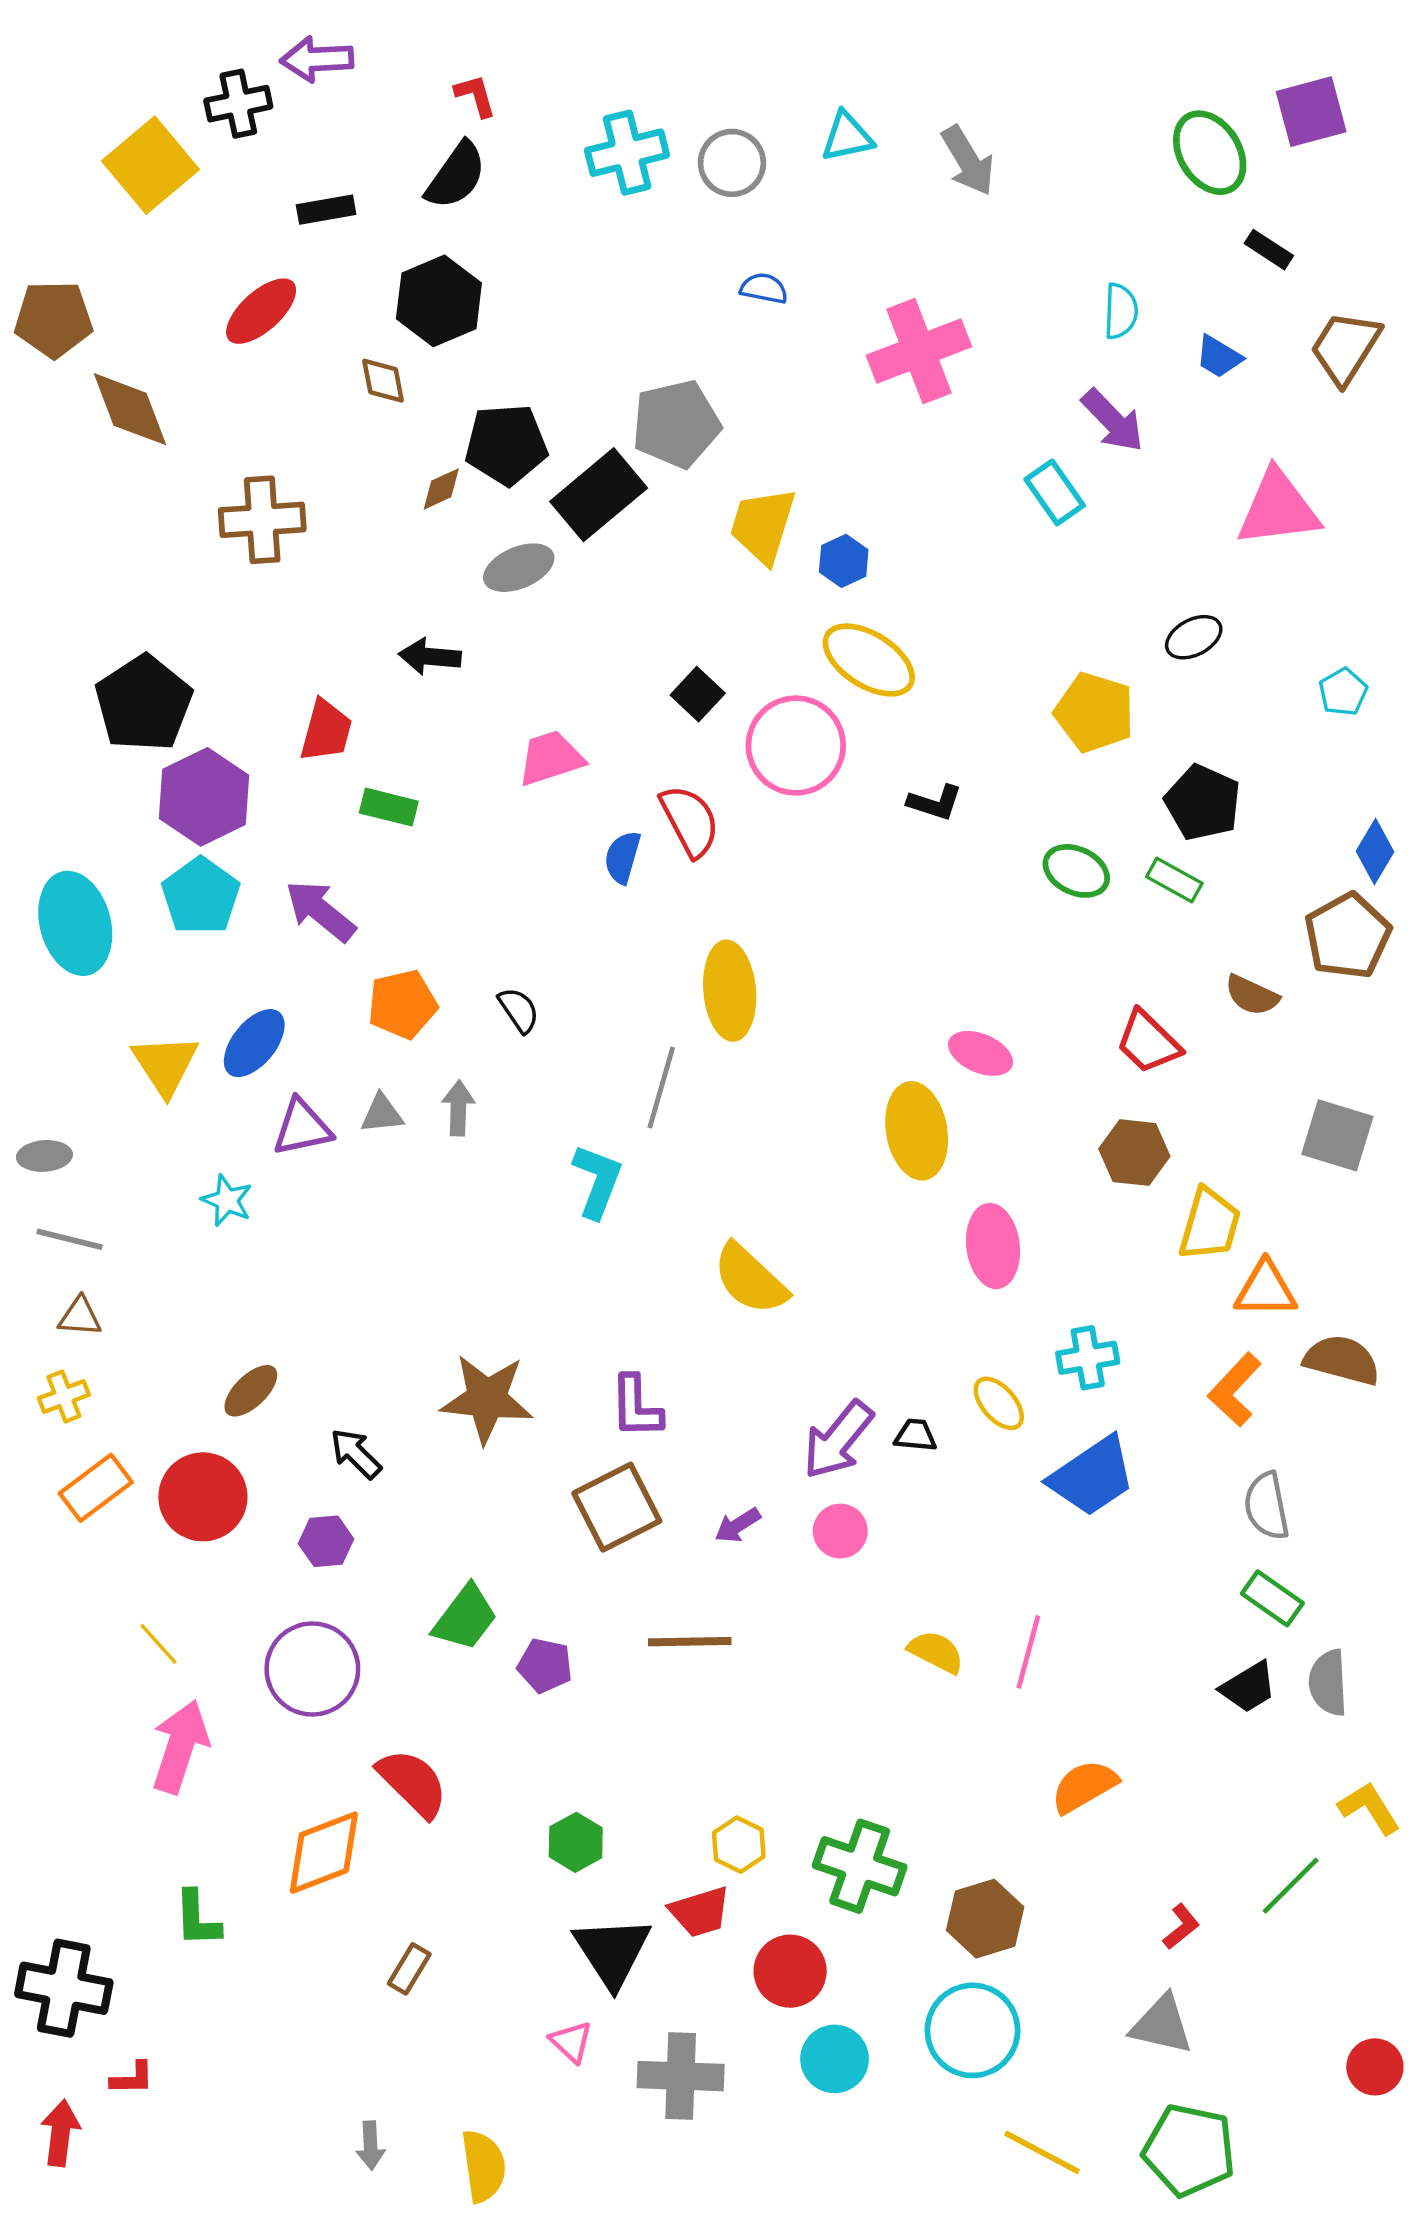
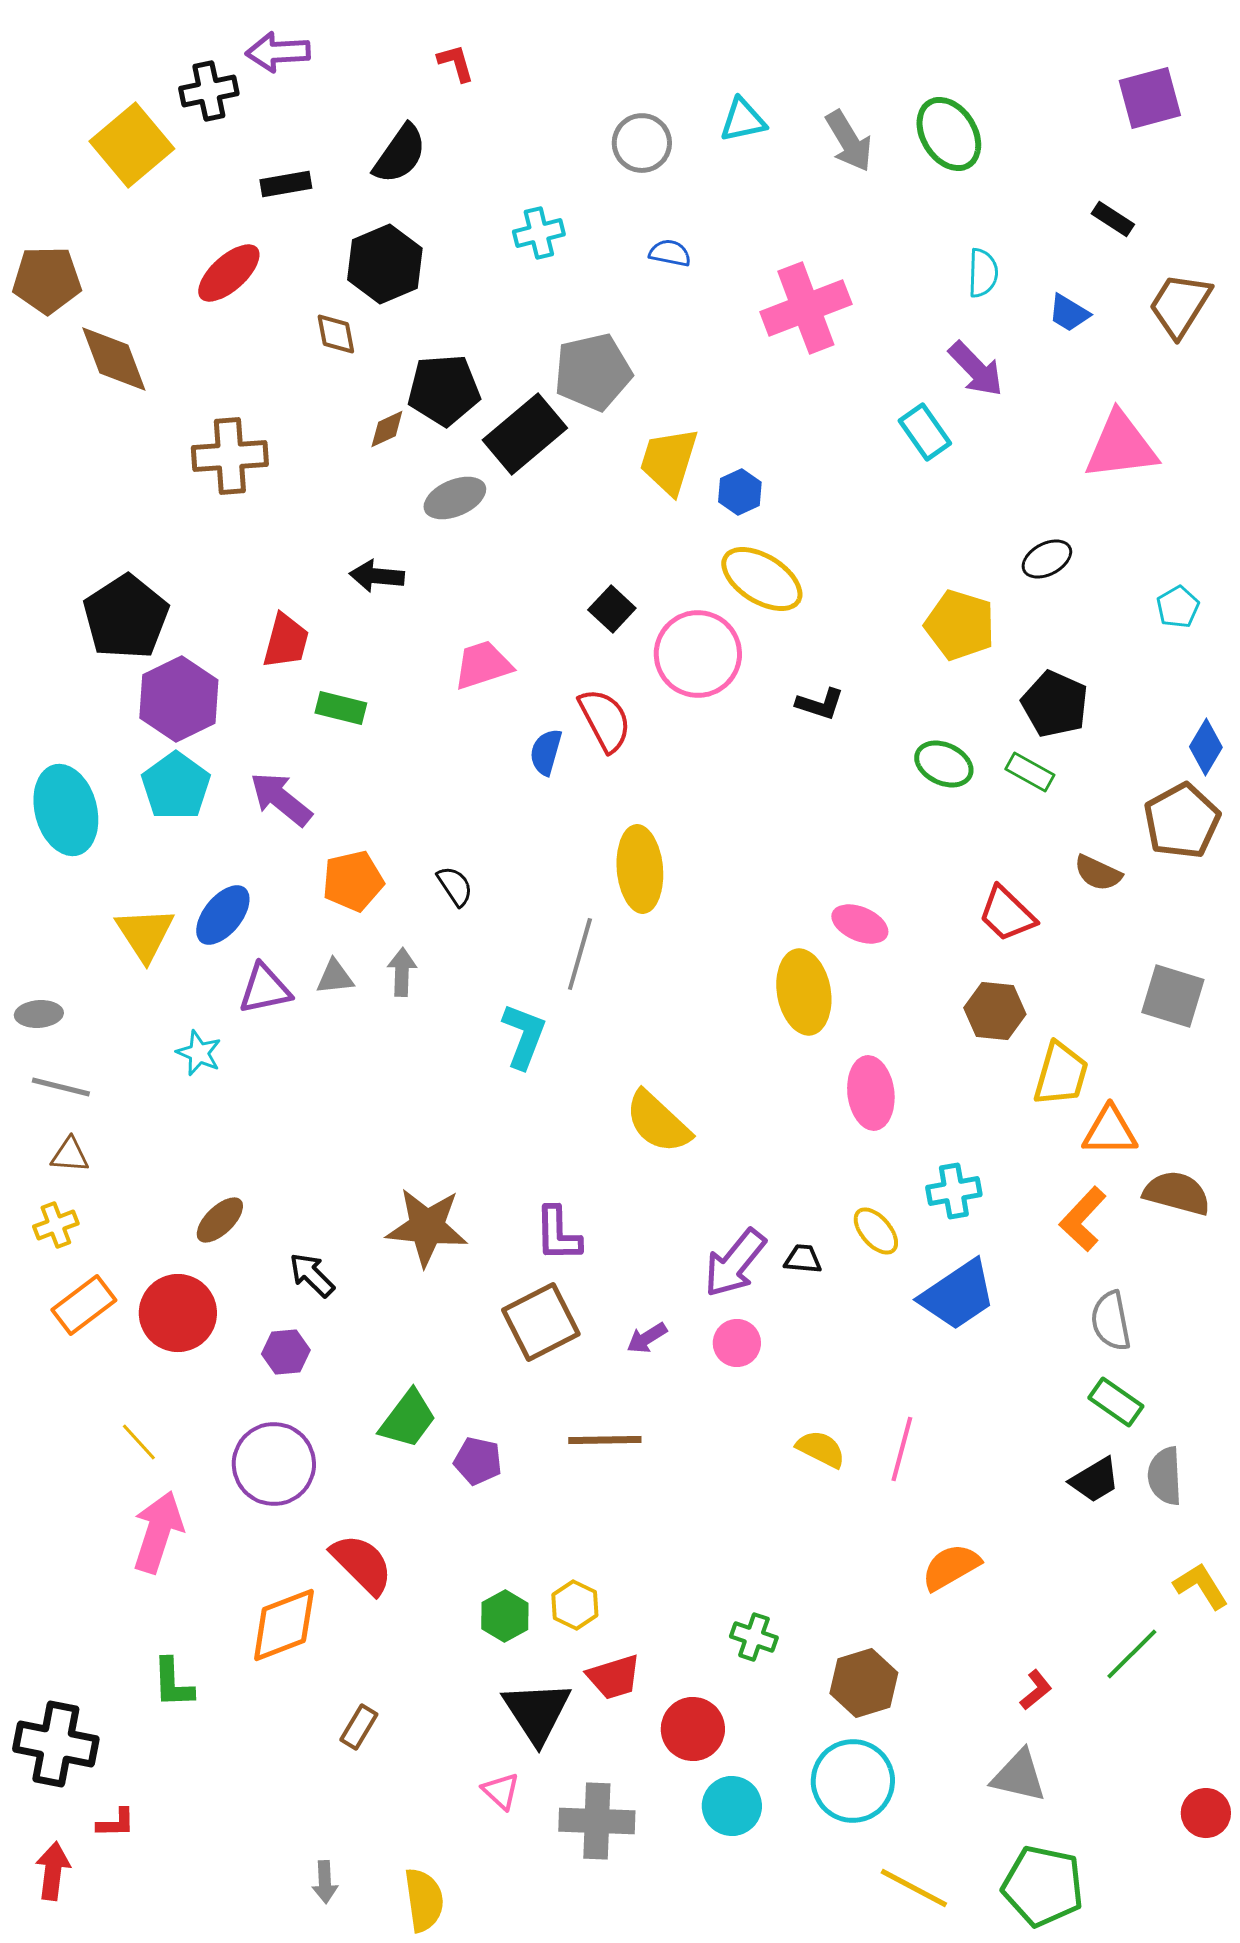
red L-shape: (475, 96) -> (456, 63), moved
cyan cross: (627, 153) -> (539, 233), moved, size x0.7
green ellipse: (1210, 153) -> (949, 134), moved
yellow hexagon: (739, 1845) -> (575, 1605), moved
green cross: (860, 1866) -> (754, 1637), size x0.6

